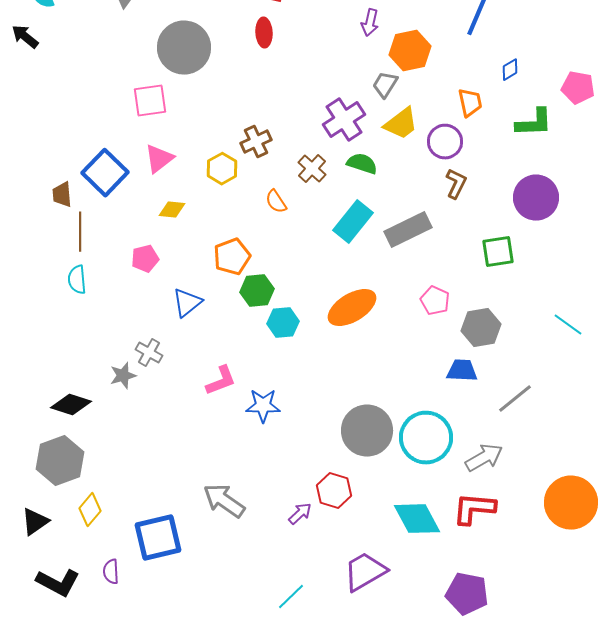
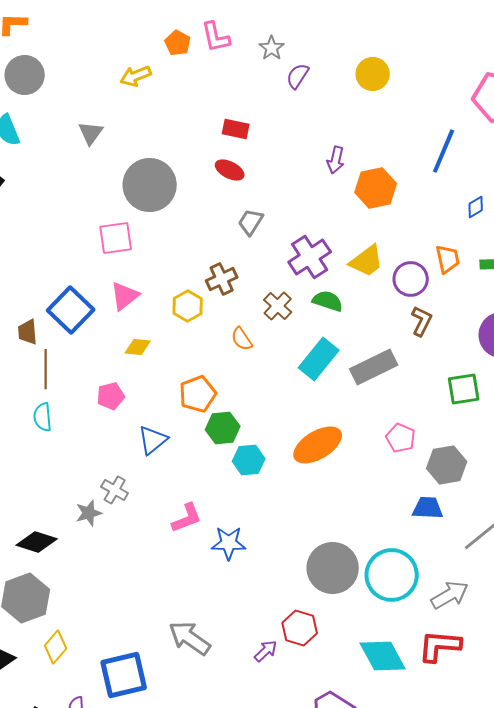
red ellipse: (264, 33) -> (230, 170), turned -60
gray trapezoid: (385, 85) -> (251, 222), moved
orange trapezoid: (470, 103) -> (448, 259), moved

